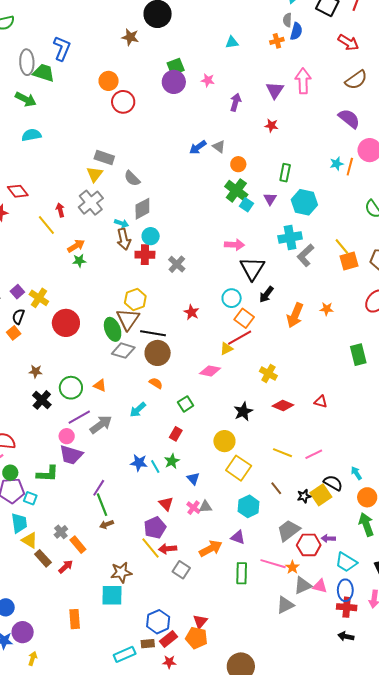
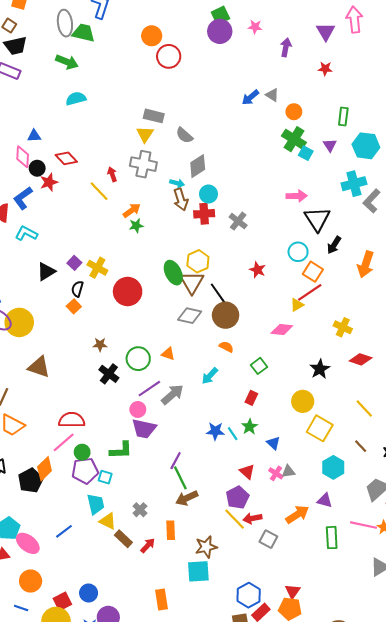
gray cross: (91, 203) -> (143, 164), turned -35
green ellipse: (113, 329) -> (173, 273), moved
black line: (153, 333) -> (219, 295), turned 50
yellow line: (283, 453) -> (364, 409), turned 30
brown arrow: (107, 524) -> (187, 498), size x1.5
orange rectangle: (78, 545) -> (171, 530), moved, turned 42

